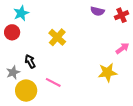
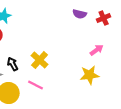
yellow cross: (57, 37) -> (40, 60), moved
pink arrow: (122, 48) -> (97, 50), moved

